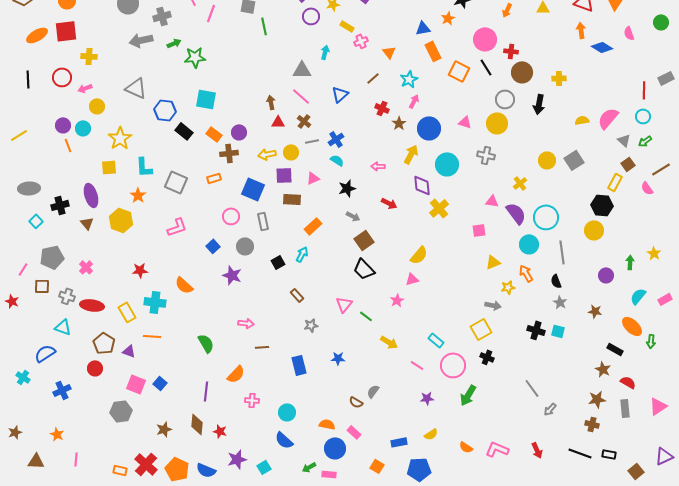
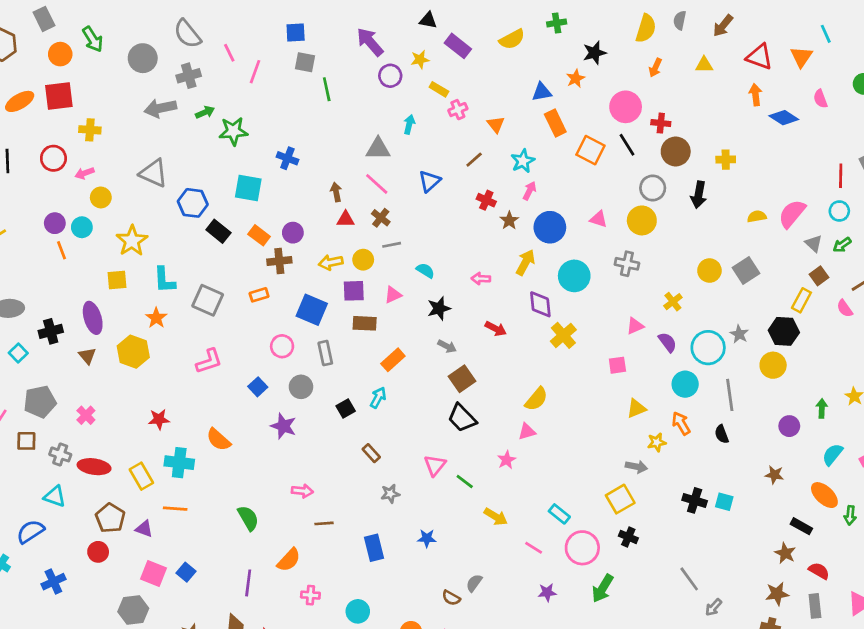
blue cross: (336, 139) -> (287, 158), moved, turned -35
pink triangle: (492, 201) -> (635, 326), turned -32
purple semicircle: (516, 213) -> (668, 342), size x0.7
gray star: (560, 302) -> (739, 334), moved

